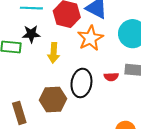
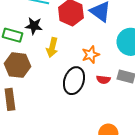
orange star: (90, 38) -> (91, 55), moved, size x0.7
brown hexagon: (53, 99) -> (18, 65), moved

